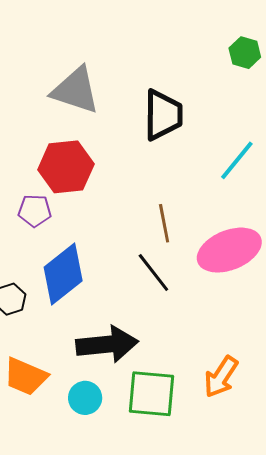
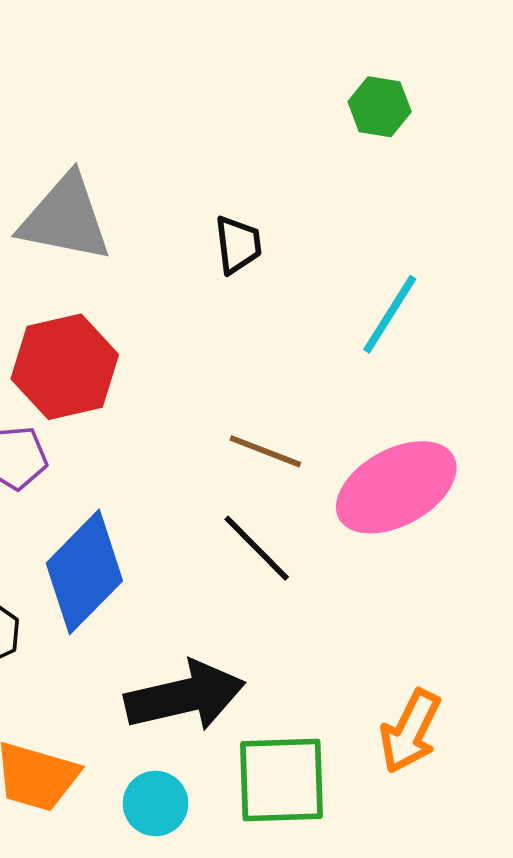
black trapezoid: (163, 115) -> (238, 245), size x0.6
brown line: (164, 223) -> (265, 451), turned -51

